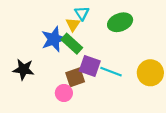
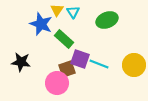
yellow triangle: (73, 25) -> (57, 10), moved
blue star: (54, 39) -> (41, 24), moved, turned -30
pink circle: (64, 93) -> (57, 83), size x1.5

